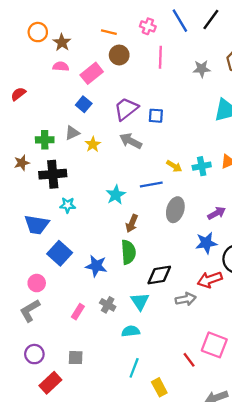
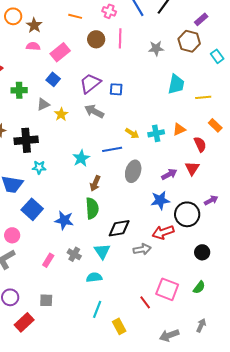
brown circle: (119, 55) -> (96, 39), moved
green cross: (45, 140) -> (19, 90), moved

